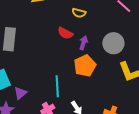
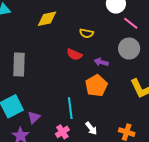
purple arrow: (83, 43) -> (101, 62), moved, turned -88
gray circle: (113, 43) -> (129, 49), moved

